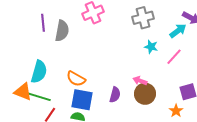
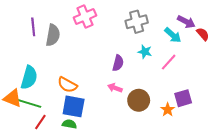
cyan arrow: (178, 31) -> (173, 35), turned 78
pink arrow: (140, 81) -> (115, 88), moved
purple semicircle: (115, 95) -> (118, 63), moved
orange star: (176, 111) -> (168, 110), moved

